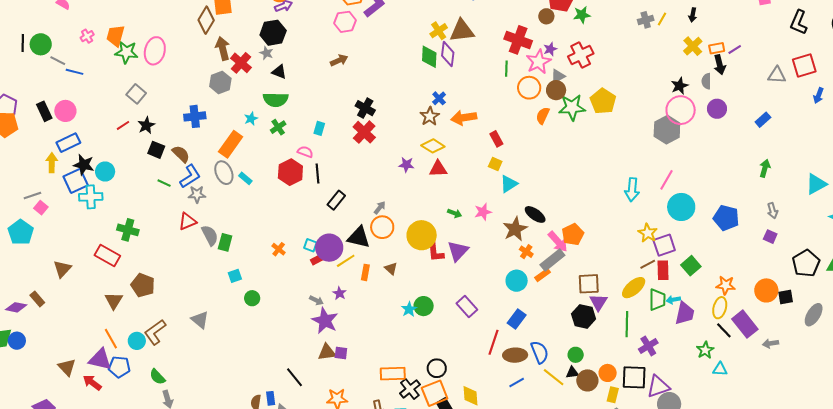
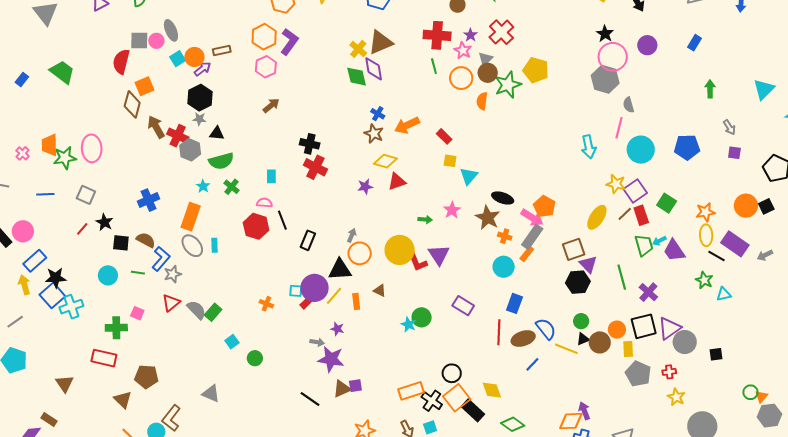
pink star: (539, 62) -> (463, 50), size x0.7
blue line: (74, 72) -> (45, 194), moved
gray semicircle: (706, 81) -> (629, 105), moved
gray hexagon: (220, 82) -> (190, 150), moved
cyan circle: (105, 171) -> (108, 275), moved
cyan rectangle: (245, 178) -> (214, 245), turned 64
pink square: (41, 208) -> (137, 313), moved
green rectangle: (225, 242) -> (213, 312), turned 42
yellow ellipse: (634, 288) -> (597, 217), moved
purple trapezoid: (685, 313) -> (674, 251), turned 150
black line: (294, 377) -> (310, 399), moved

